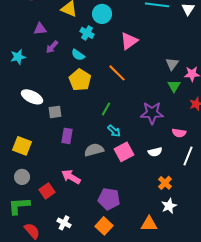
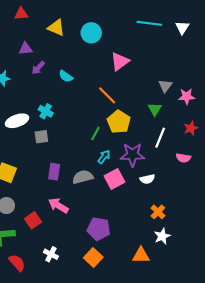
cyan cross: (87, 33) -> (46, 111), moved
yellow pentagon: (80, 80) -> (119, 122), moved
green triangle: (174, 86) -> (155, 109), moved
white ellipse: (32, 97) -> (17, 121), turned -45
purple star: (152, 113) -> (133, 155), moved
cyan arrow: (114, 131) -> (104, 157), turned -96
pink semicircle: (179, 133) -> (183, 158), moved
purple rectangle: (67, 136) -> (54, 172), moved
white line: (188, 156) -> (160, 138), moved

